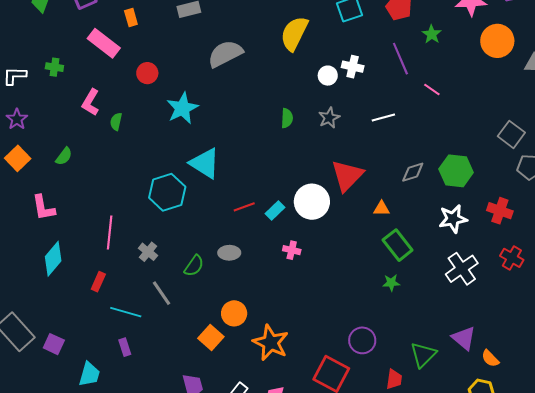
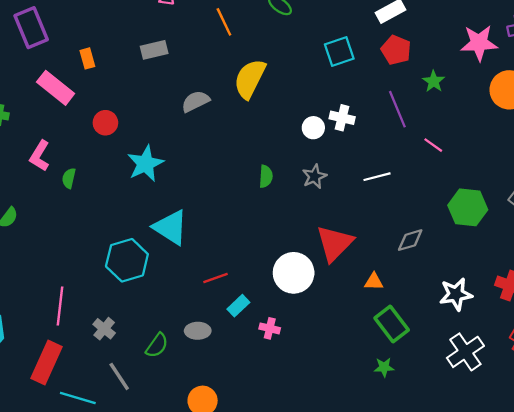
yellow semicircle: (294, 34) -> (250, 79), moved
gray semicircle: (225, 54) -> (195, 101), size x0.7
green hexagon: (456, 171) -> (468, 207), moved
cyan rectangle: (275, 211) -> (238, 306), moved
red rectangle: (98, 282) -> (46, 362), size x1.8

